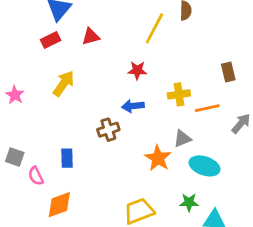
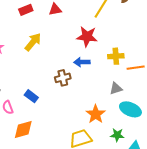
red star: (137, 70) -> (87, 37), size x1.5
blue rectangle: (67, 158) -> (31, 96), turned -56
orange star: (158, 158) -> (96, 114), moved

